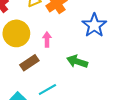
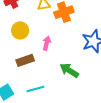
yellow circle: (16, 33) -> (20, 30), size x0.7

